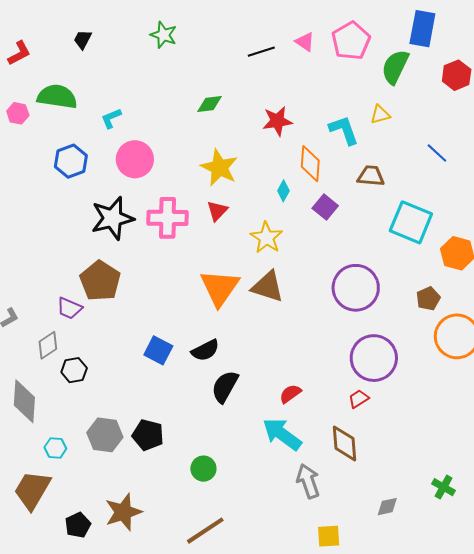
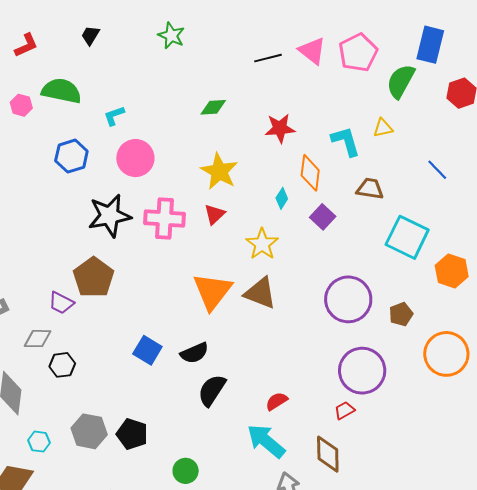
pink triangle: (305, 42) -> (312, 51), size x1.4
brown pentagon: (428, 299) -> (401, 314), moved
gray diamond: (48, 345) -> (38, 339), turned 32

